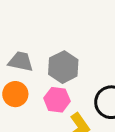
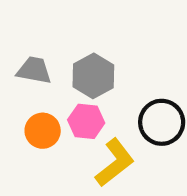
orange circle: (15, 94) -> (43, 131), moved

